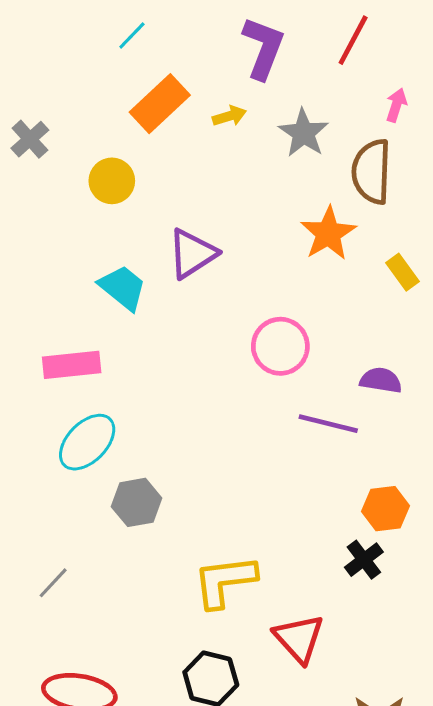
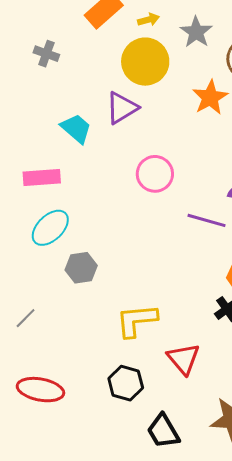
gray cross: (30, 139) -> (46, 54), moved, turned -30
yellow circle: (112, 181) -> (145, 62), moved, size x1.6
pink circle: (280, 346) -> (155, 174), moved

